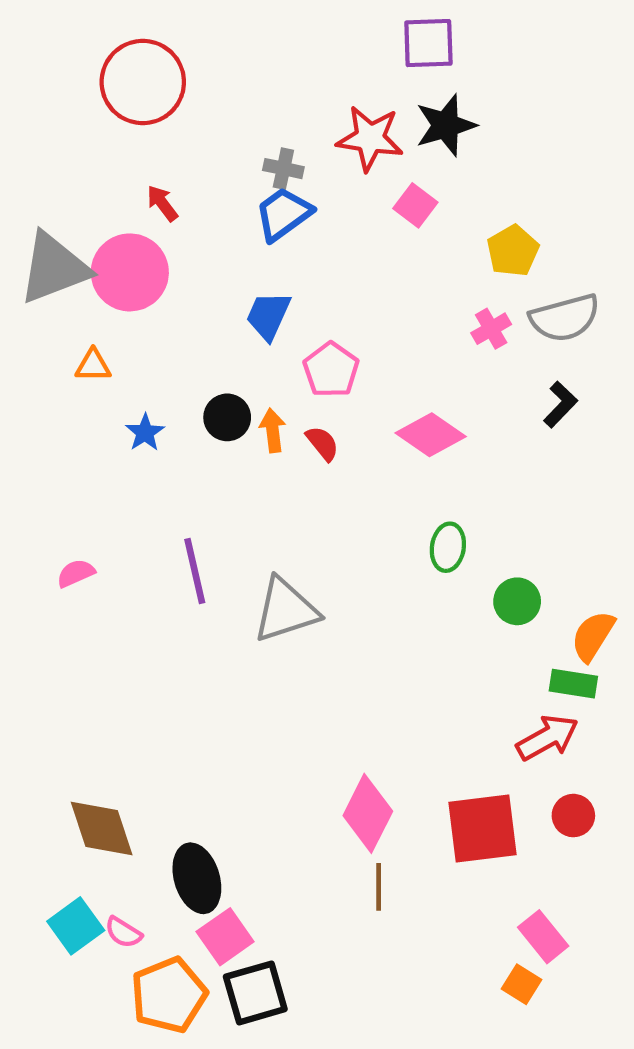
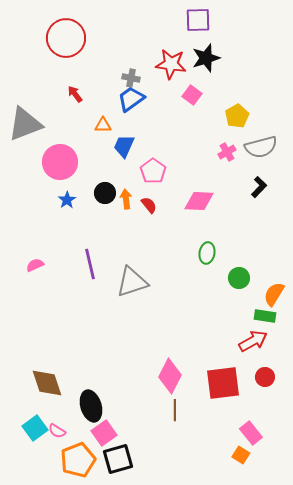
pink circle: (130, 272) -> (60, 162), moved
orange triangle: (93, 365) -> (103, 125), moved
pink diamond: (431, 435) -> (199, 201), turned -32

